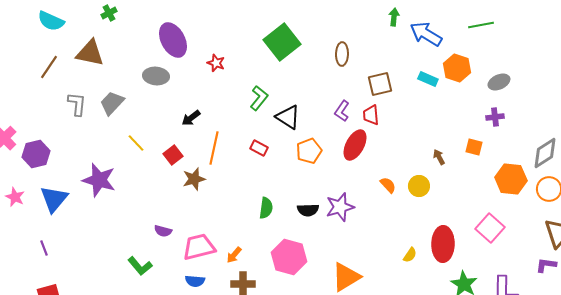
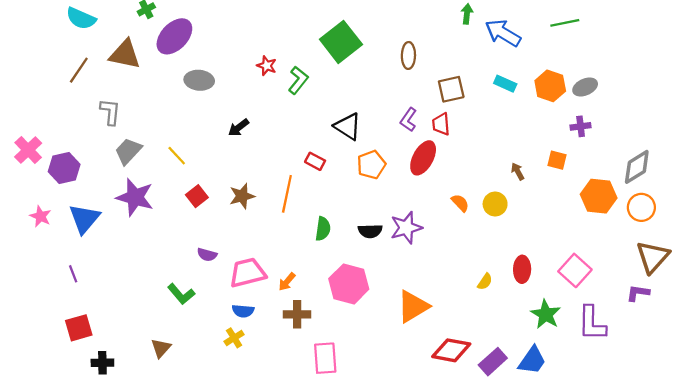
purple ellipse: (173, 40) -> (174, 36), moved, turned 72
orange hexagon: (457, 68) -> (550, 86), moved
green L-shape: (259, 98) -> (298, 80), moved
gray trapezoid: (112, 103) -> (128, 151), moved
orange line: (214, 148) -> (287, 194), moved
red square: (173, 155) -> (197, 196), moved
pink square: (490, 228) -> (575, 270), moved
red ellipse: (443, 244) -> (522, 269), size x0.7

